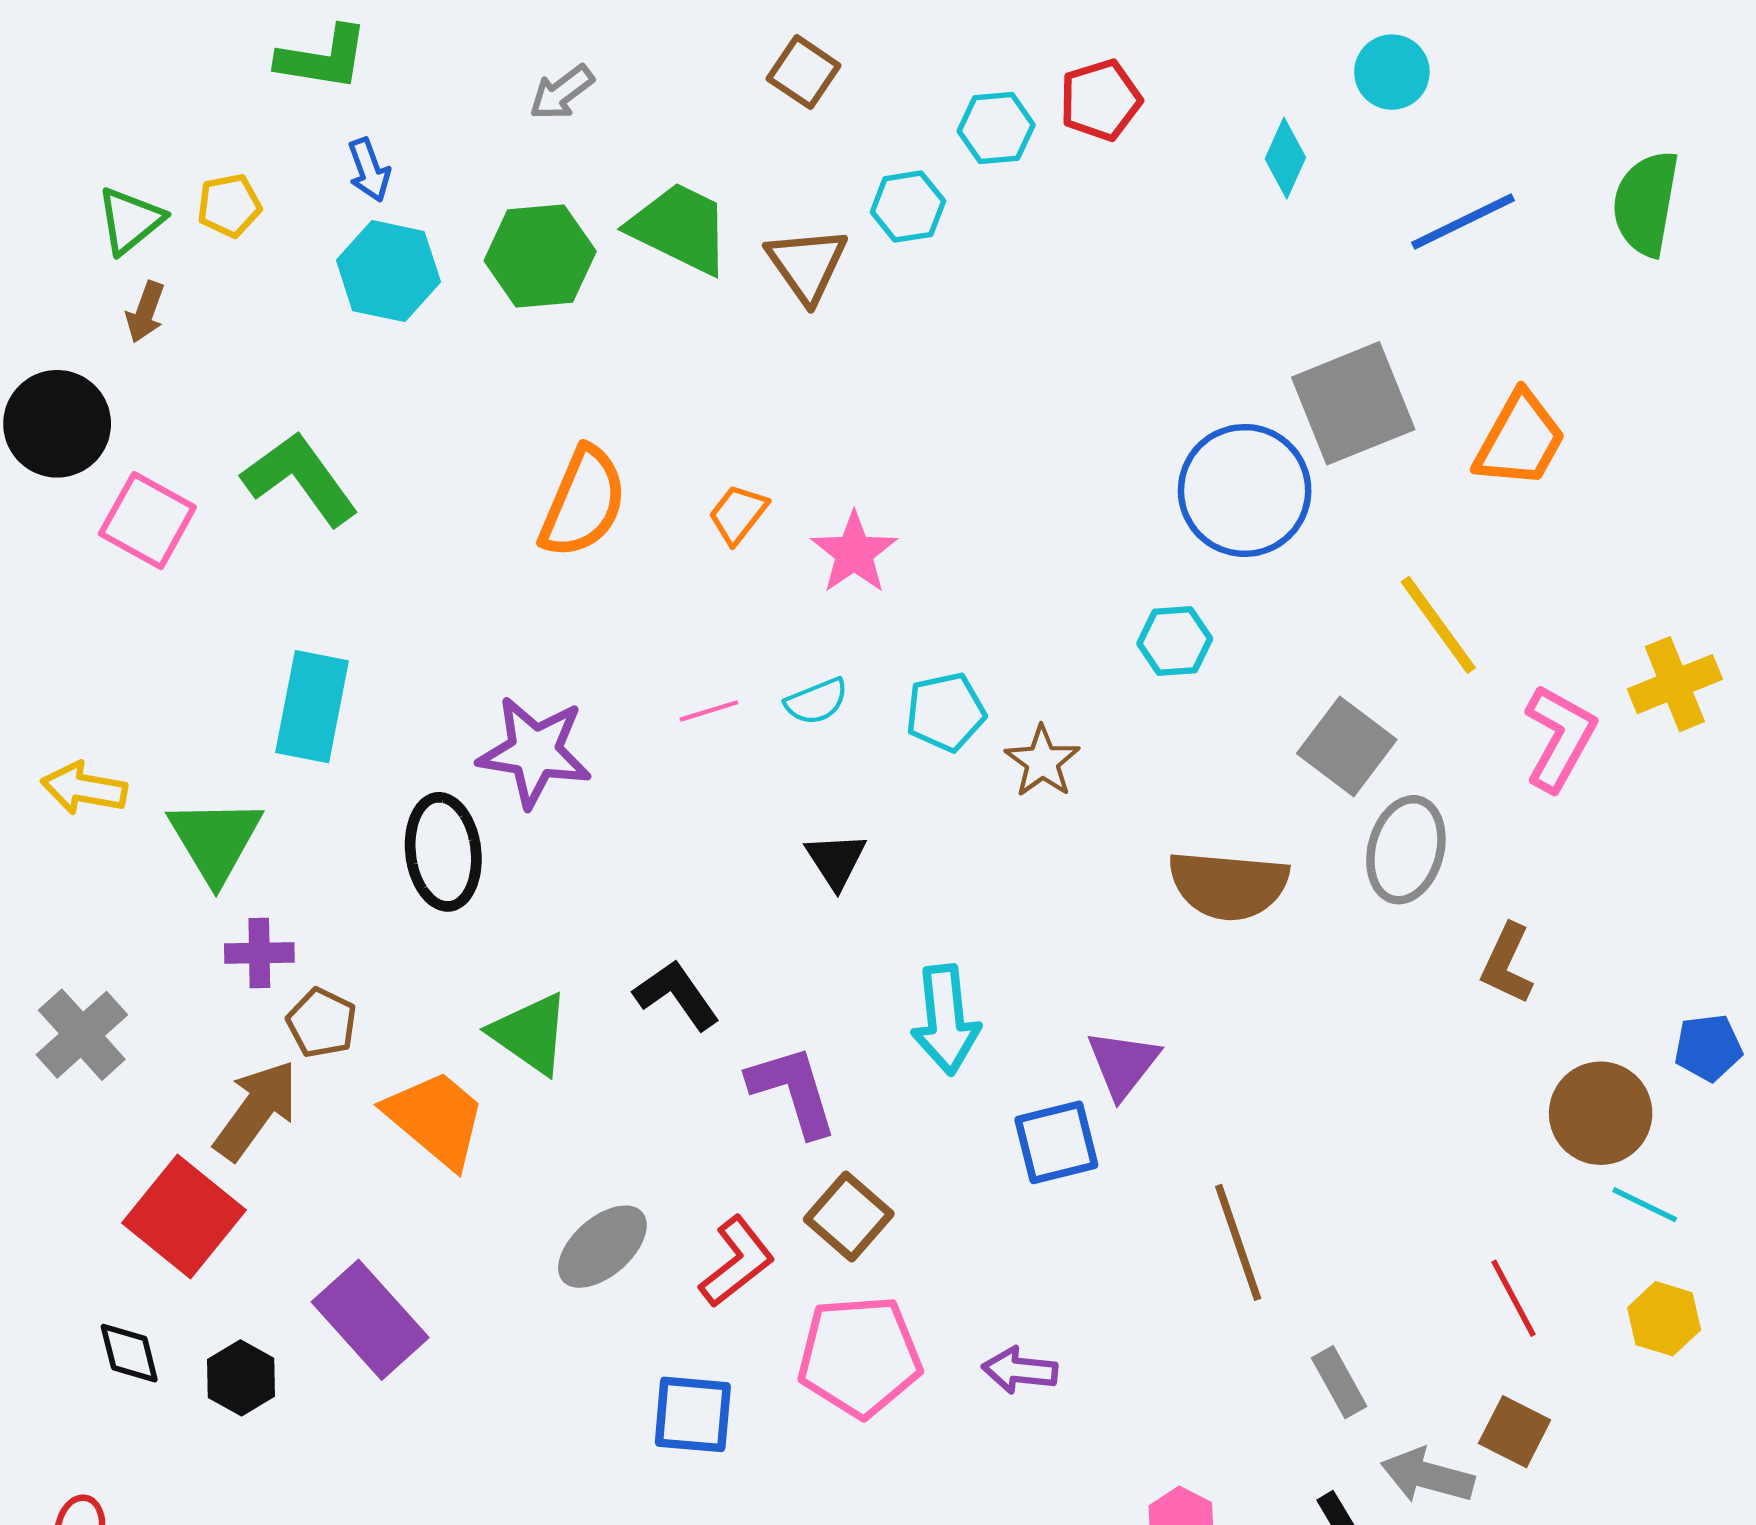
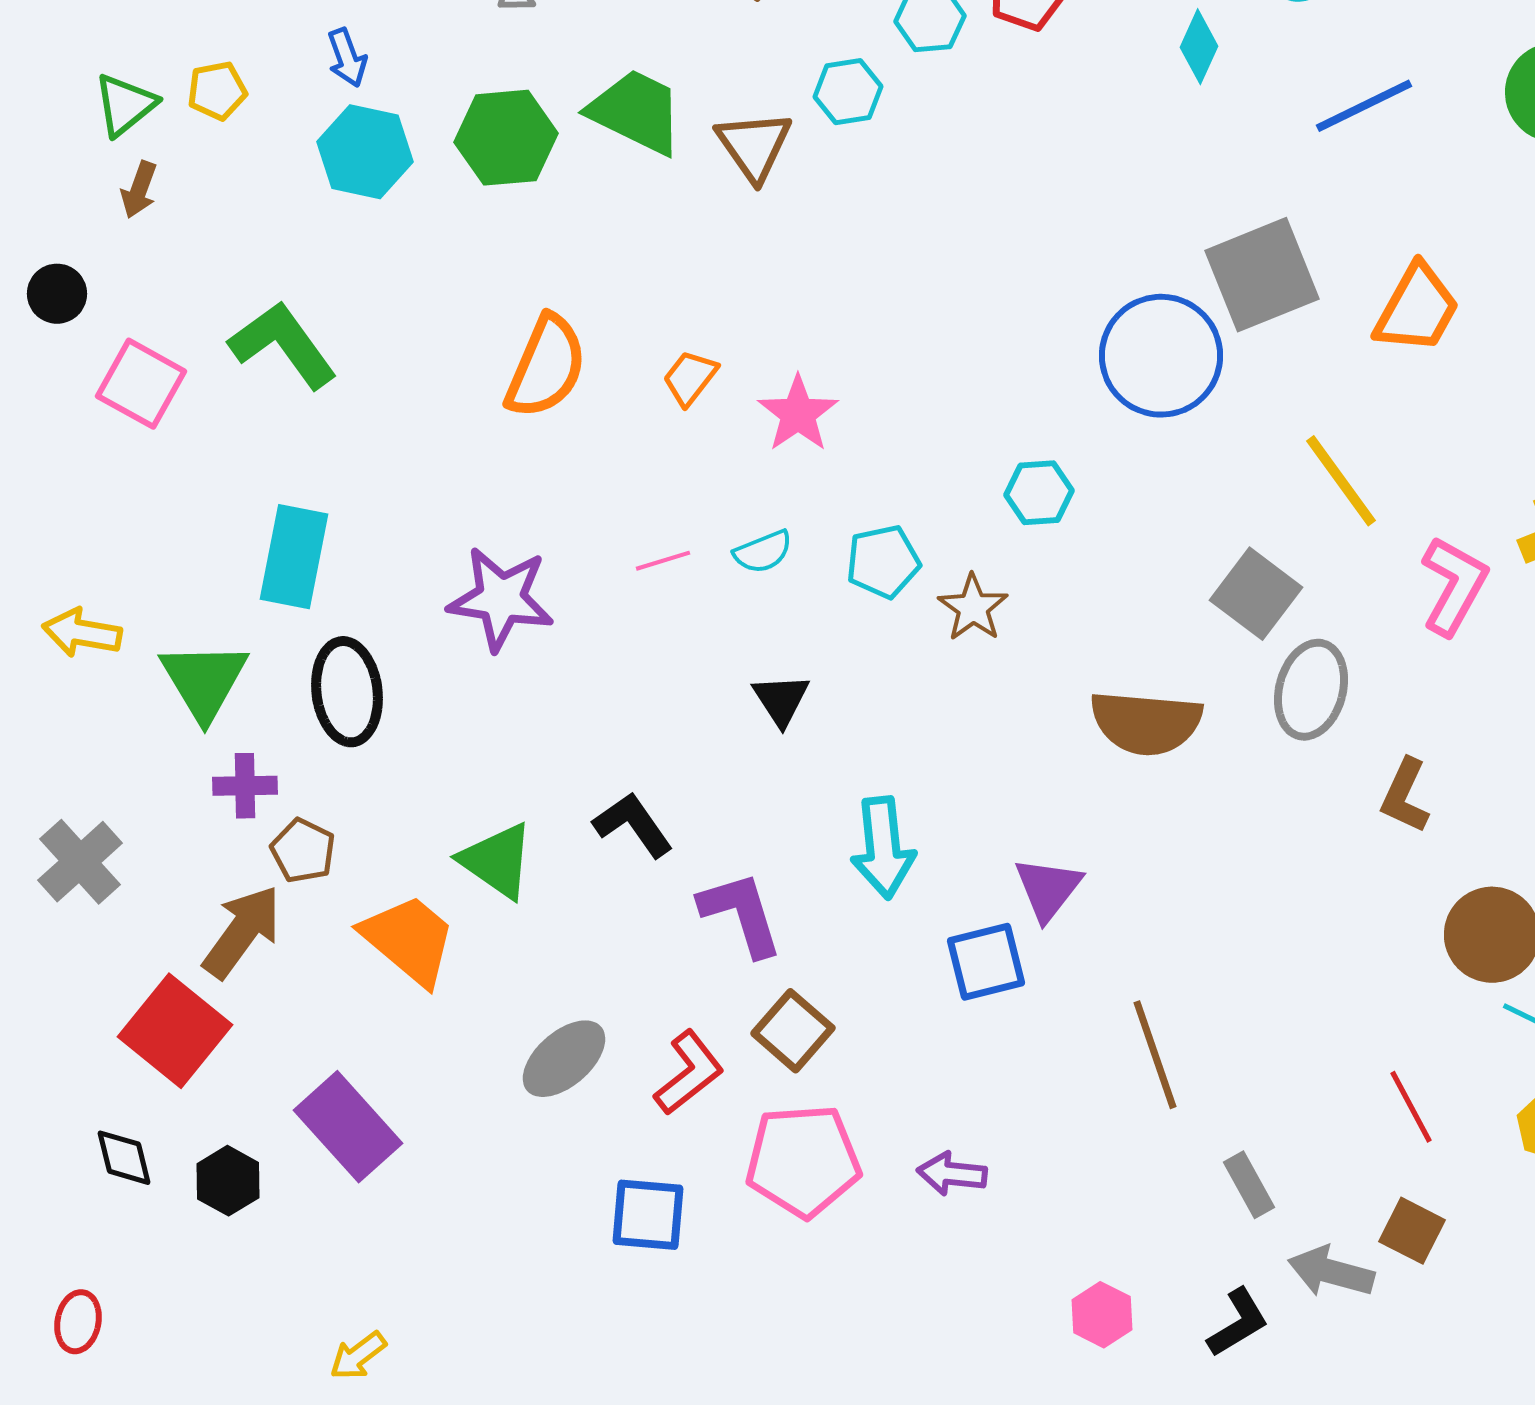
black circle: (57, 424) -> (57, 294), size x0.6
cyan hexagon: (1175, 641) -> (1039, 493), moved
black ellipse: (443, 852) -> (347, 692), moved

